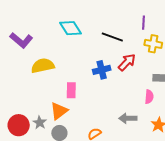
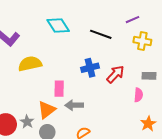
purple line: (144, 23) -> (133, 20), turned 64
red arrow: (127, 62) -> (115, 74), moved
gray arrow: (128, 118) -> (74, 105), moved

